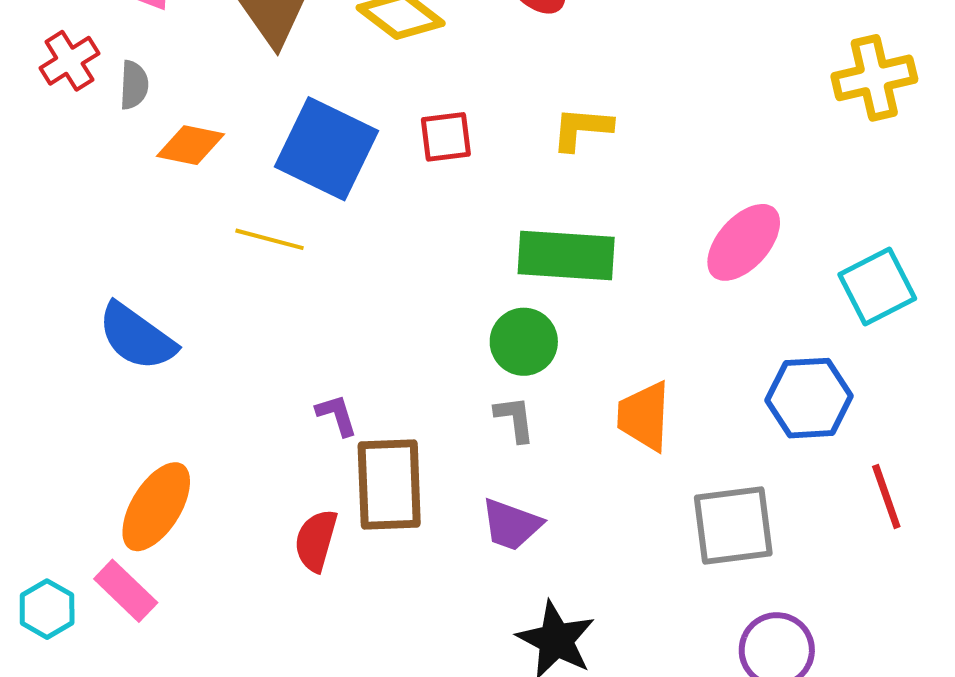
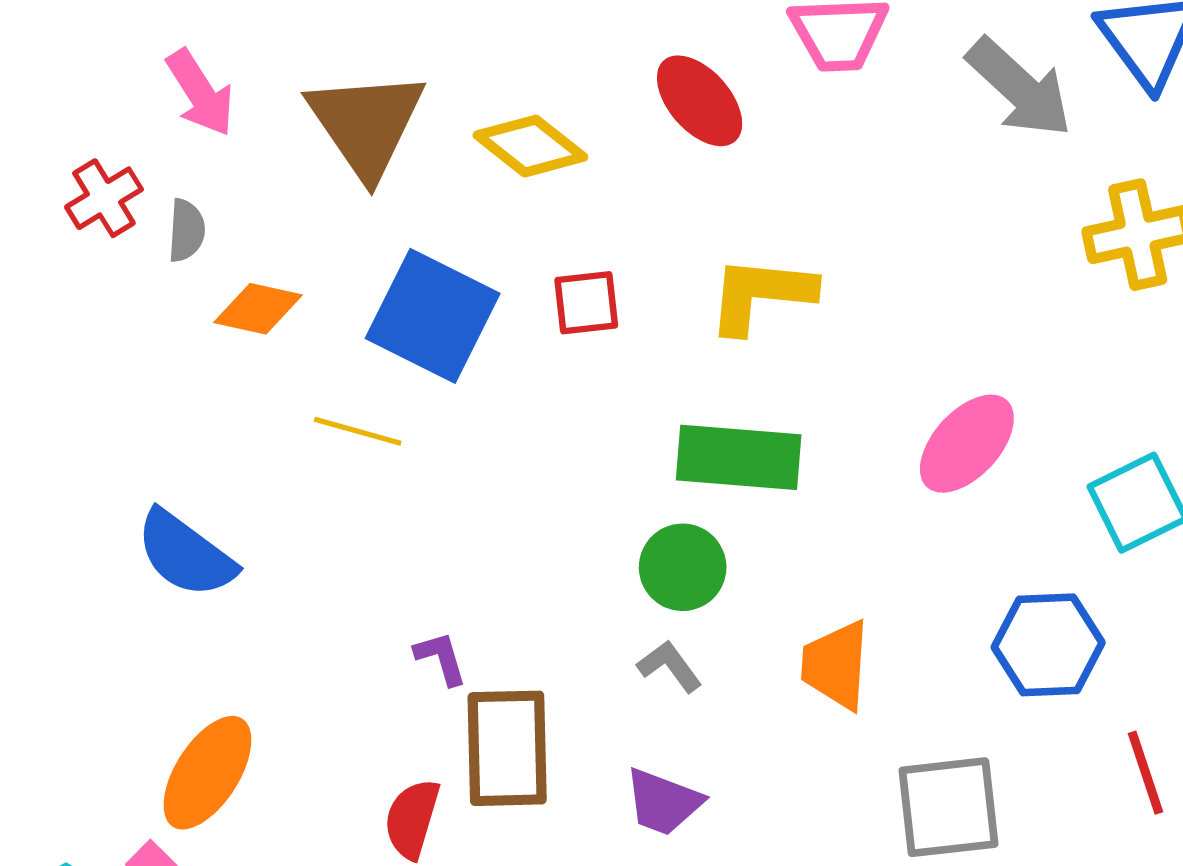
yellow L-shape: (582, 129) -> (761, 295), size x1.4
gray L-shape: (515, 419) -> (670, 666), turned -30

